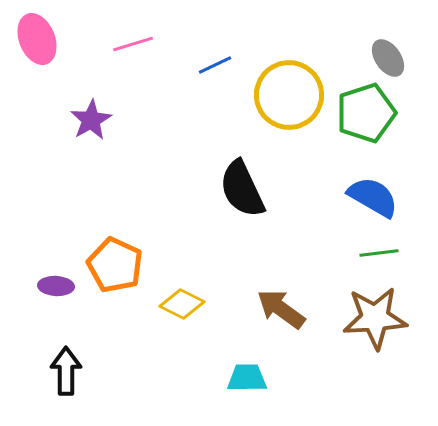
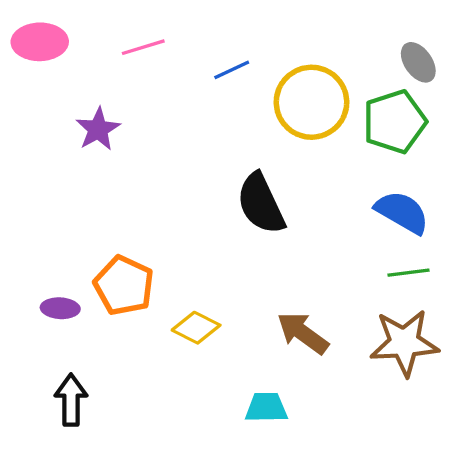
pink ellipse: (37, 39) -> (40, 42), turned -69

